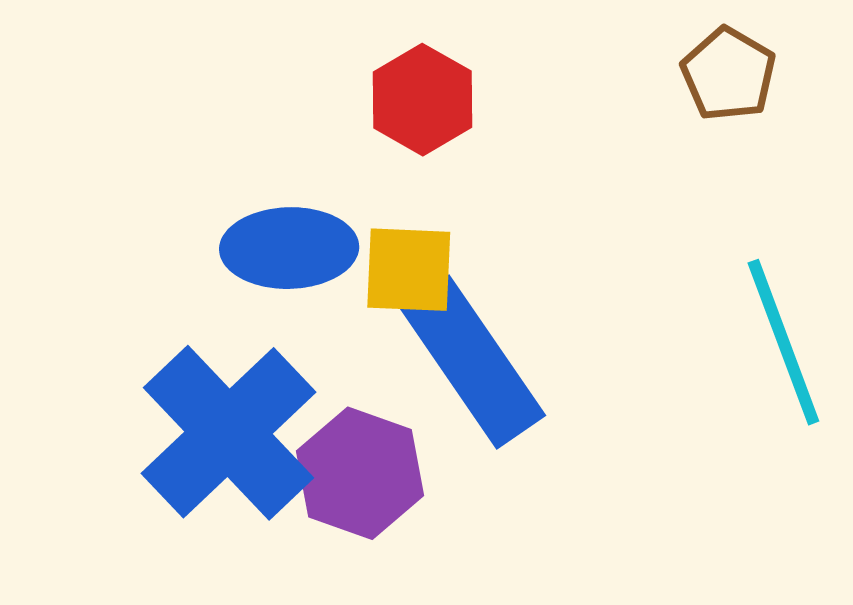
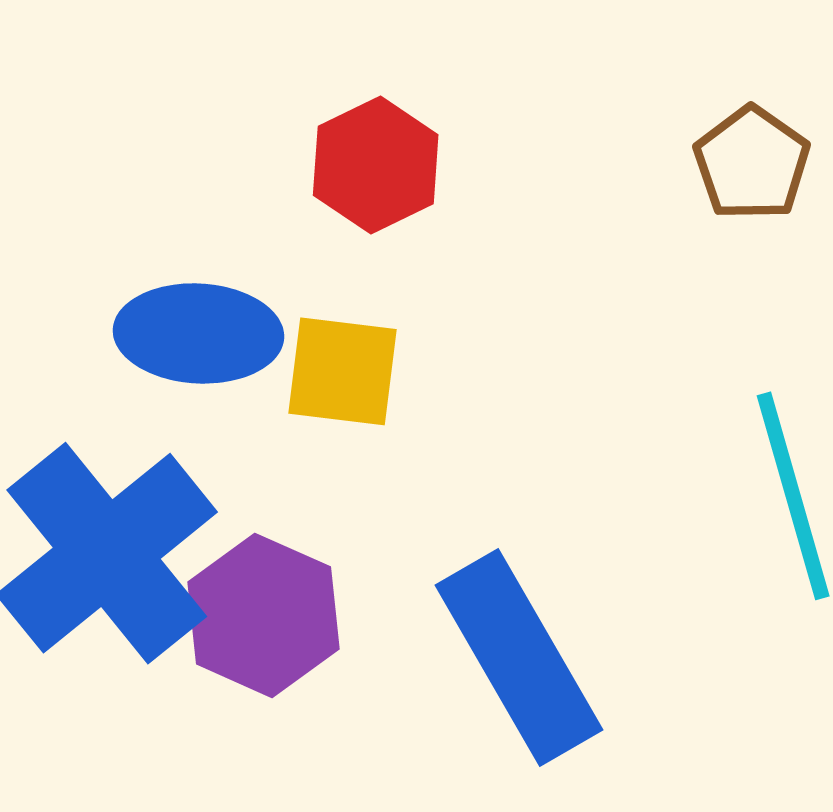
blue rectangle: (473, 362) -> (519, 658), moved

